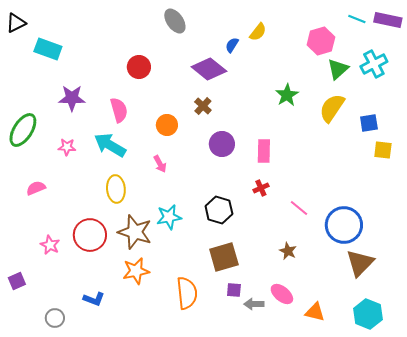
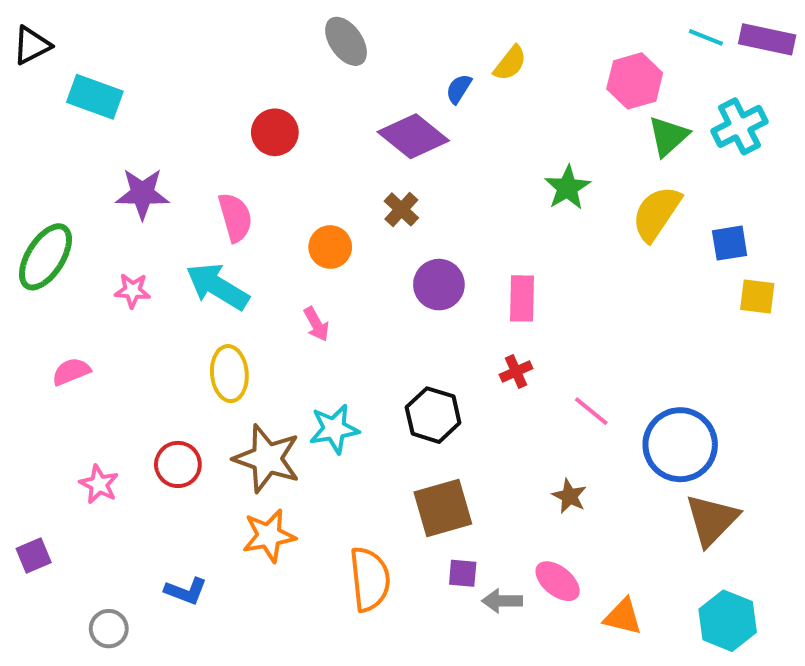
red circle: (90, 235) -> (178, 464), size x0.7

